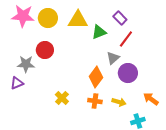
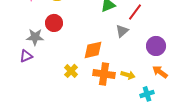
purple circle: (128, 73) -> (156, 46), moved
orange diamond: (96, 77) -> (93, 50), moved, turned 40
orange cross: (95, 101) -> (104, 74), size x1.5

